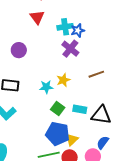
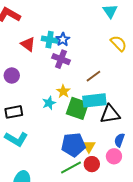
red triangle: (37, 17) -> (28, 44), moved
cyan cross: (65, 27) -> (50, 40), turned 35
green square: (58, 109) -> (77, 108), moved, size x1.6
cyan rectangle: (80, 109) -> (94, 100), moved, size x1.6

